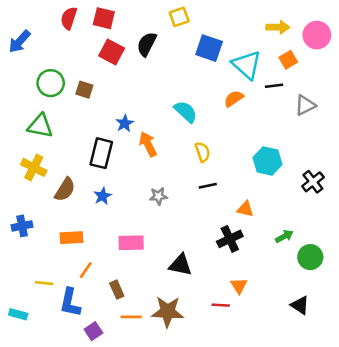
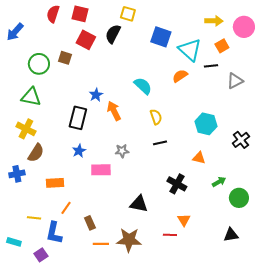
yellow square: (179, 17) -> (128, 14), moved, turned 35
brown square: (84, 90) -> (65, 58), moved
brown semicircle: (65, 190) -> (36, 153), moved
orange triangle: (245, 209) -> (199, 158), moved
black cross: (230, 239) -> (177, 184), turned -36
pink rectangle: (131, 243) -> (101, 170), moved
black triangle: (300, 305) -> (231, 235), turned -42
purple square: (93, 331) -> (41, 255), moved

